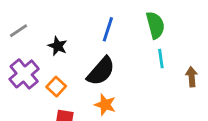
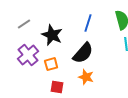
black star: (58, 46) -> (52, 35), size x1.5
orange square: (56, 87) -> (51, 64), turned 32

